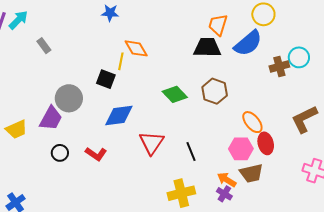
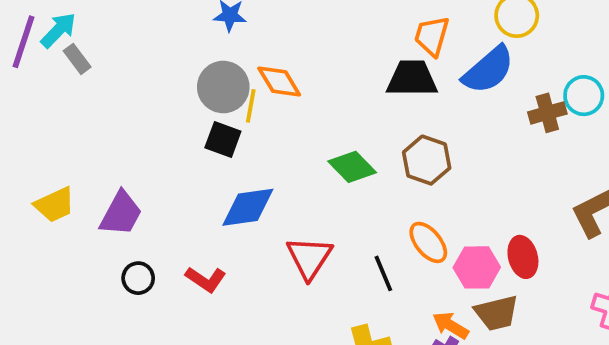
gray rectangle: (44, 46) -> (77, 59), moved
gray circle: (69, 98) -> (223, 87), moved
orange ellipse: (252, 122) -> (428, 242), moved
yellow trapezoid: (16, 129) -> (55, 205), moved

